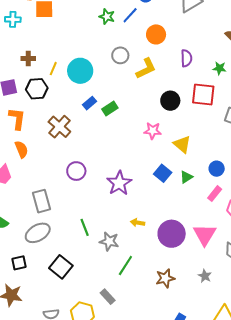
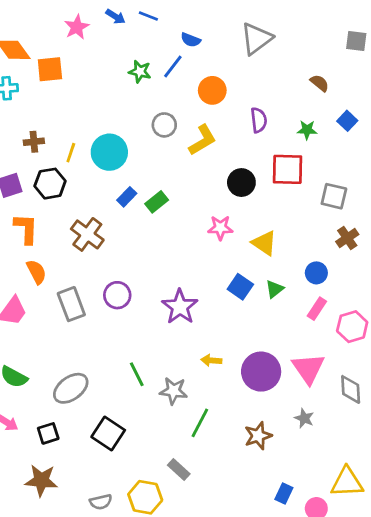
gray rectangle: (41, 201) -> (71, 304), moved
gray star: (205, 276) -> (304, 418), moved

